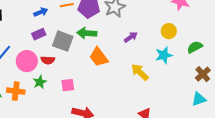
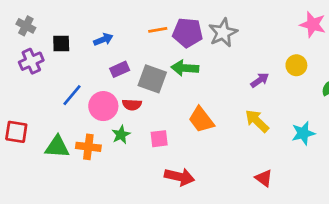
blue arrow: (41, 12) -> (103, 39), moved
purple arrow: (131, 37) -> (260, 80), moved
cyan star: (164, 55) -> (303, 133), moved
orange trapezoid: (99, 57) -> (201, 120), moved

